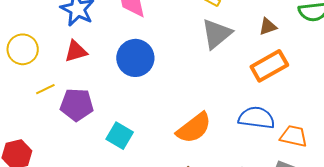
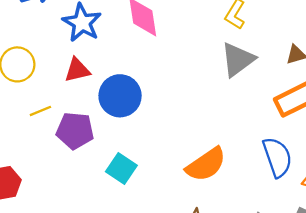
blue circle: (135, 58) -> (120, 96), moved
blue semicircle: (256, 118) -> (277, 157), turned 60

